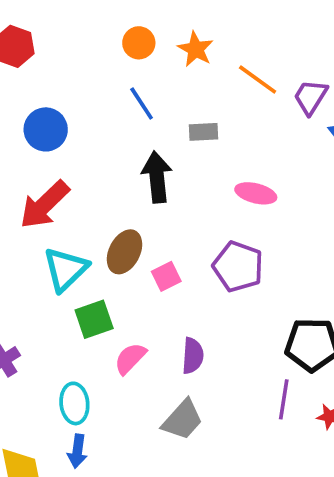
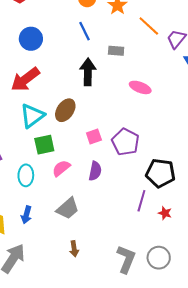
purple pentagon: (238, 266) -> (125, 142), moved
pink square: (166, 276) -> (94, 136), moved
cyan ellipse: (74, 403) -> (26, 175), moved
gray trapezoid: (182, 420) -> (68, 209), moved

